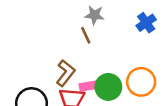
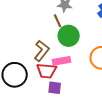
green circle: (108, 87) -> (69, 36), moved

